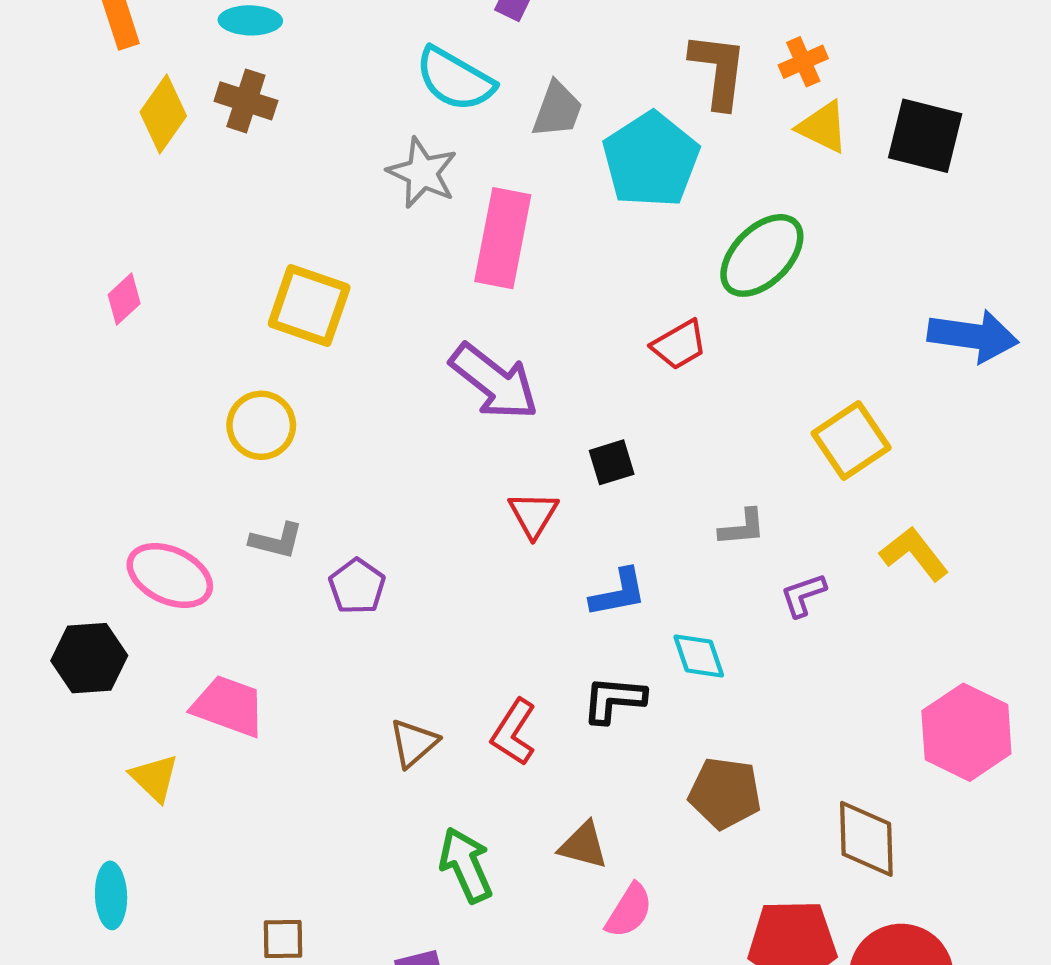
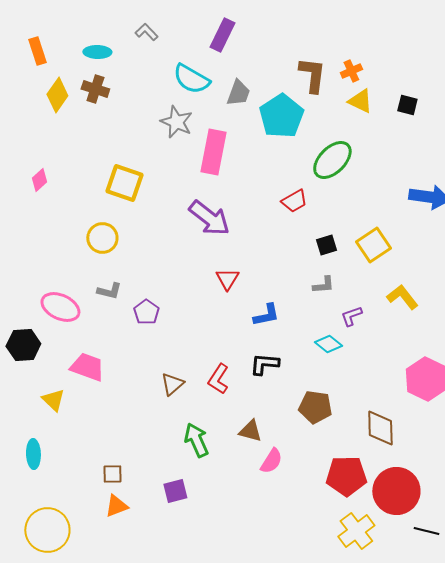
black square: (925, 136) -> (407, 105), size x0.6
black square: (612, 462) -> (326, 245), moved
cyan diamond: (699, 656) -> (328, 344), moved, turned -32

